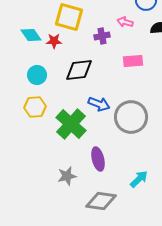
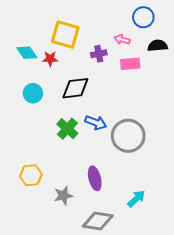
pink rectangle: (133, 61) -> (130, 64), moved
yellow hexagon: (35, 107) -> (31, 175), moved
green cross: (71, 124) -> (67, 129), moved, size x0.7

